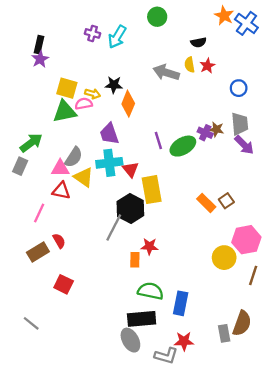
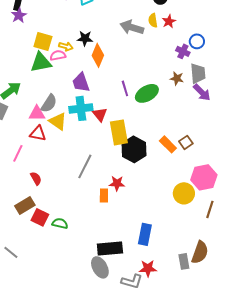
purple cross: (205, 133) -> (183, 51), moved
black hexagon: (130, 209) -> (134, 149), moved
brown rectangle: (38, 252) -> (25, 205), moved
green semicircle: (151, 291) -> (60, 223), moved, size x0.7

